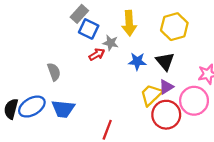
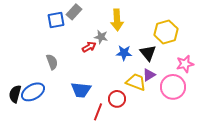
yellow hexagon: (174, 27) -> (166, 32), moved
blue square: (89, 29) -> (56, 20), moved, turned -36
yellow trapezoid: (151, 95) -> (136, 82), turned 65
blue trapezoid: (63, 109) -> (81, 90), moved
red circle: (166, 115) -> (117, 99), moved, size x0.7

